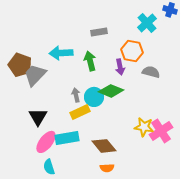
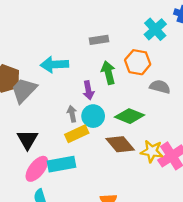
green arrow: (90, 61) -> (108, 73), moved
purple arrow: (120, 67) -> (88, 90), moved
green diamond: (111, 91) -> (129, 116), moved
brown diamond: (104, 146) -> (120, 144), moved

